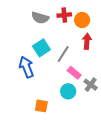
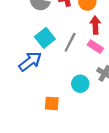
blue arrow: (26, 67) -> (30, 61), turned 80
pink rectangle: (74, 73) -> (95, 47), moved

